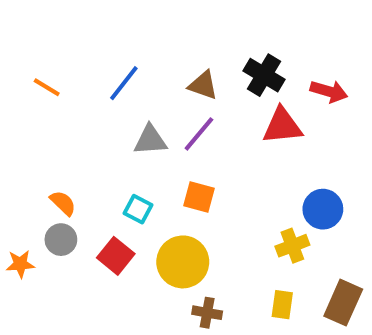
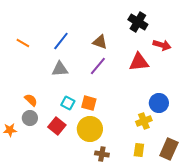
black cross: (264, 75) -> (138, 22), moved
gray triangle: (150, 140) -> (60, 69), moved
orange square: (199, 197) -> (89, 103), moved

